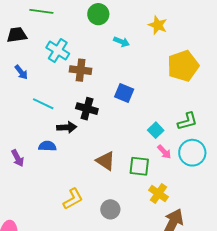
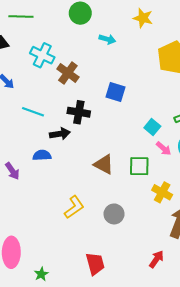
brown cross: (81, 70) -> (68, 73), turned 35

